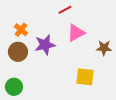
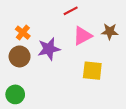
brown star: (104, 48) -> (110, 31), moved
yellow square: (85, 77) -> (92, 71), moved

